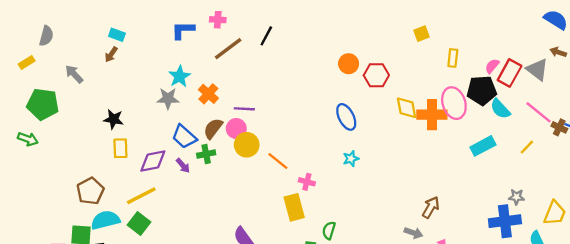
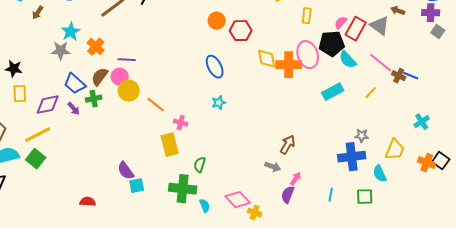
brown arrow: (111, 54) -> (38, 13), moved

